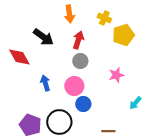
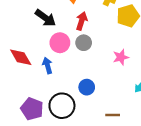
red diamond: (19, 57) -> (21, 57), moved
pink circle: (74, 86) -> (60, 43), moved

